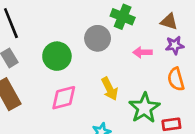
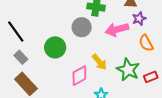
pink arrow: (143, 52) -> (117, 29), size x1.6
pink diamond: (64, 98) -> (79, 76), moved

